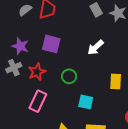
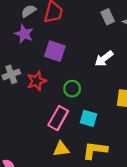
purple star: (20, 46) -> (24, 34), moved
pink rectangle: (38, 101) -> (58, 118), moved

